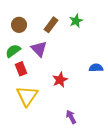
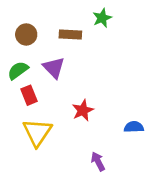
green star: (76, 21) -> (102, 18), moved
brown rectangle: (51, 25) -> (70, 34), turned 56
blue semicircle: (96, 68) -> (134, 127), moved

